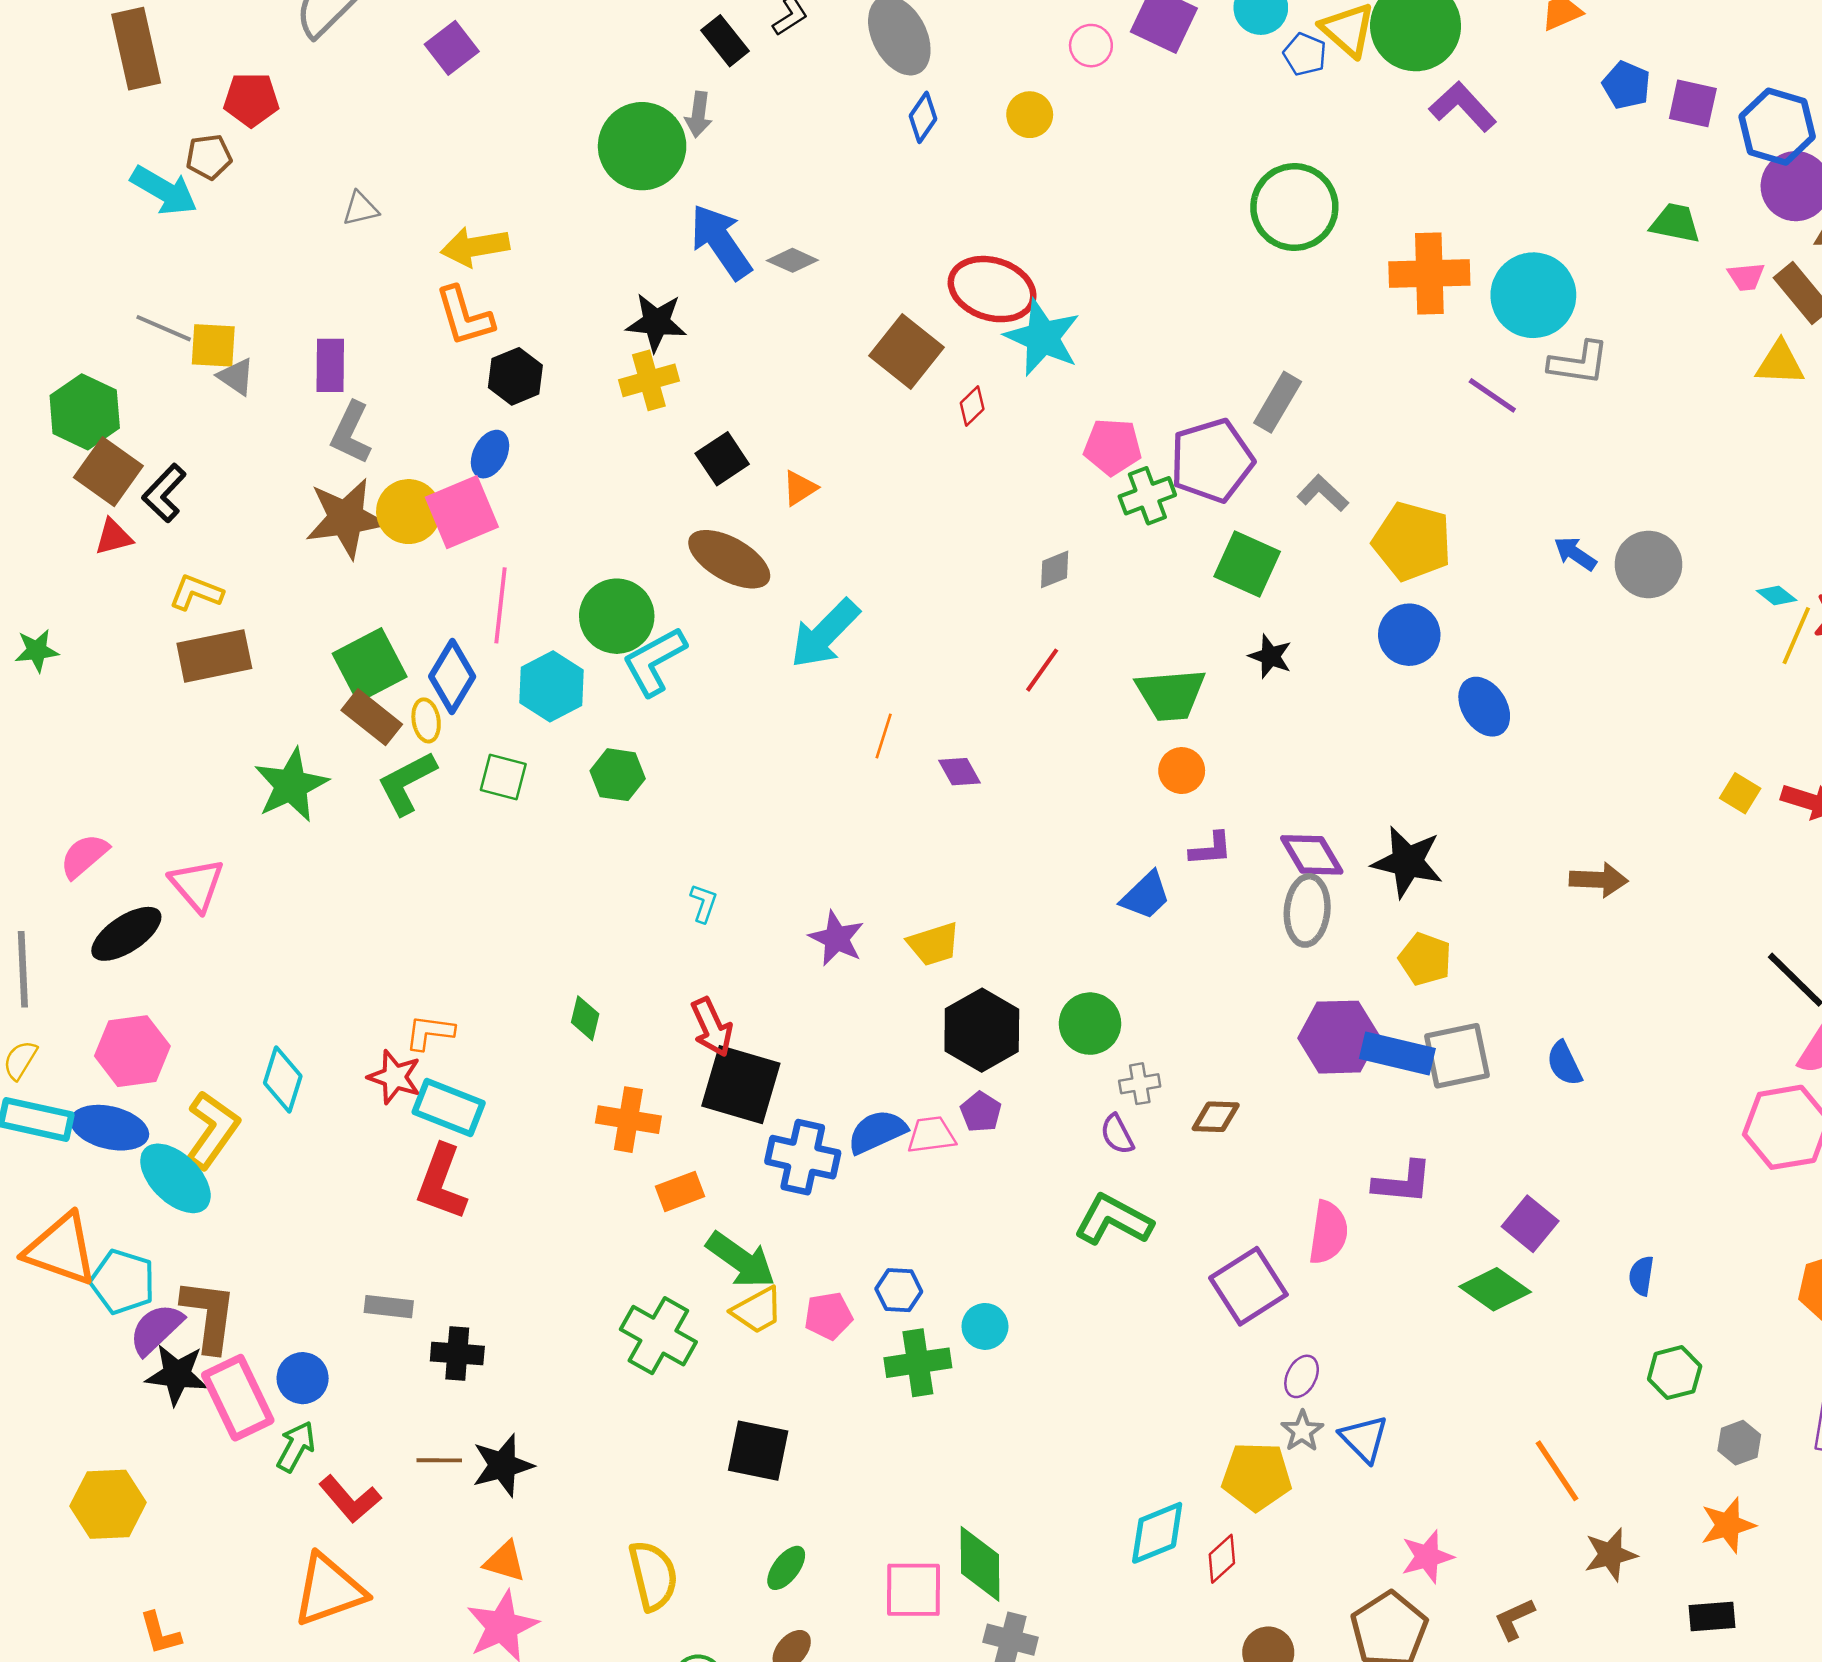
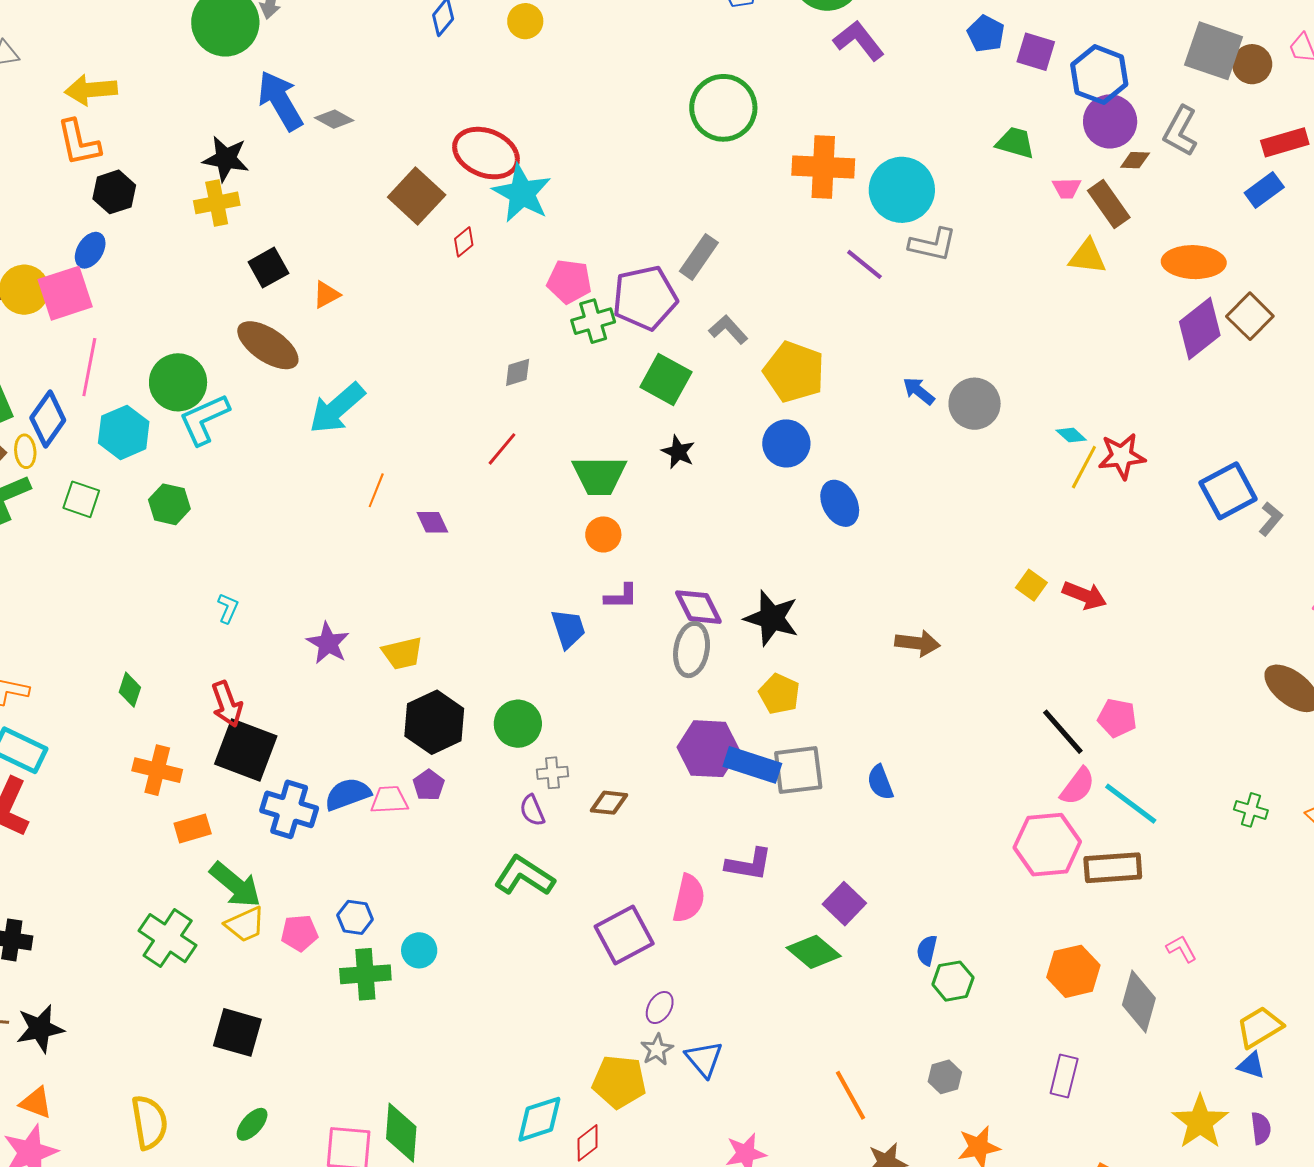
blue trapezoid: (1146, 896) -> (568, 629), turned -69
green hexagon: (1675, 1373) -> (953, 981), moved
gray hexagon: (1739, 1443) -> (945, 1077), moved

